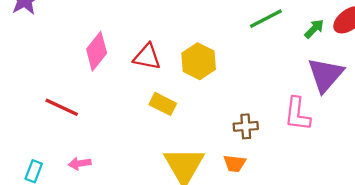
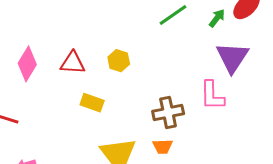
yellow hexagon: (199, 61) -> (119, 61), size x0.7
brown cross: (246, 126) -> (168, 112), size x1.4

